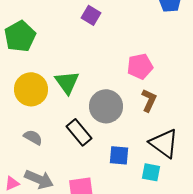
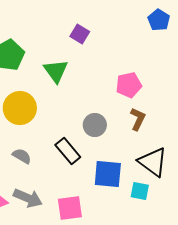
green triangle: (67, 82) -> (56, 71), moved
gray circle: (106, 106) -> (95, 125), size x0.7
blue square: (119, 155) -> (108, 174), size x1.4

